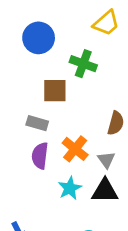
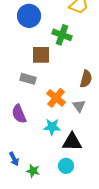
purple semicircle: (40, 156) -> (19, 114), moved, turned -30
cyan star: (70, 188) -> (52, 127), turned 30
black triangle: (105, 191) -> (72, 142), moved

